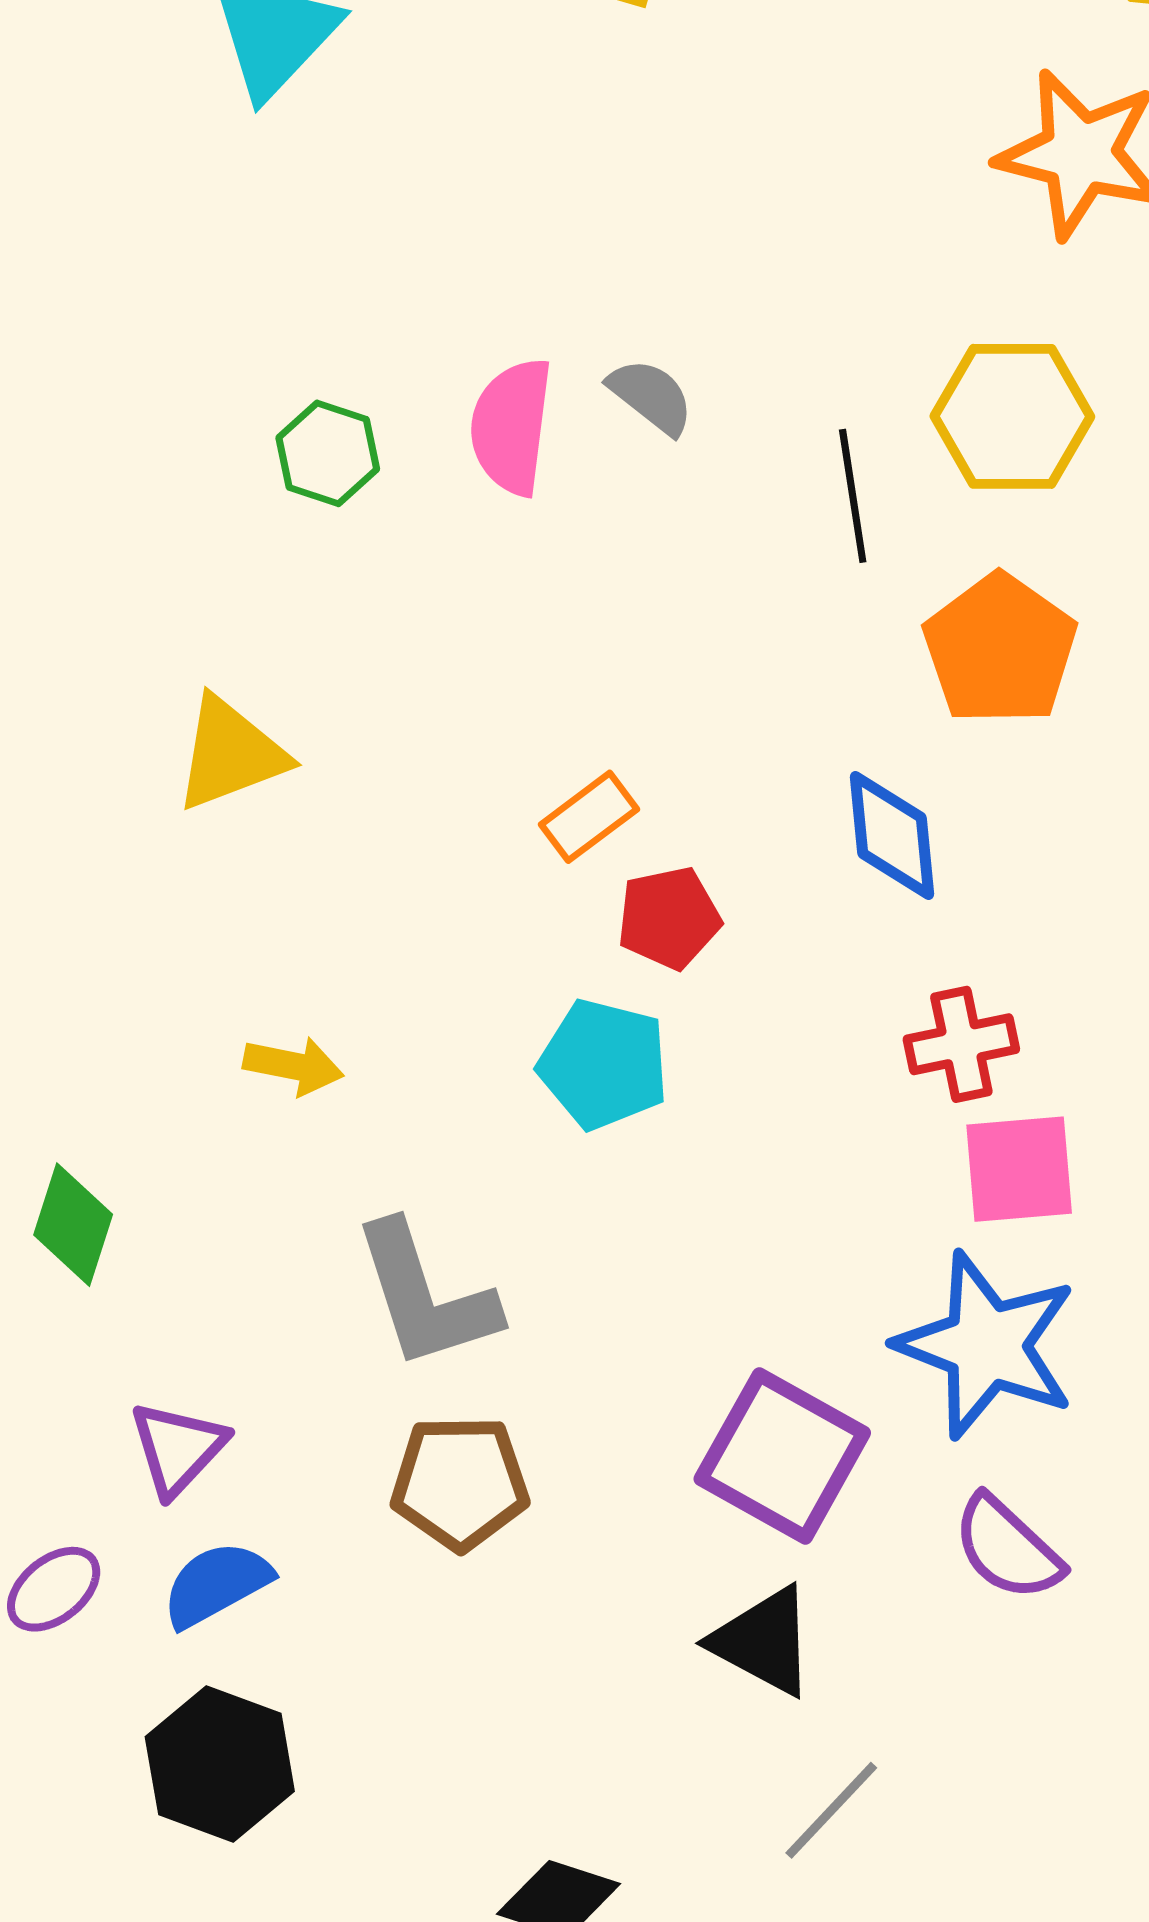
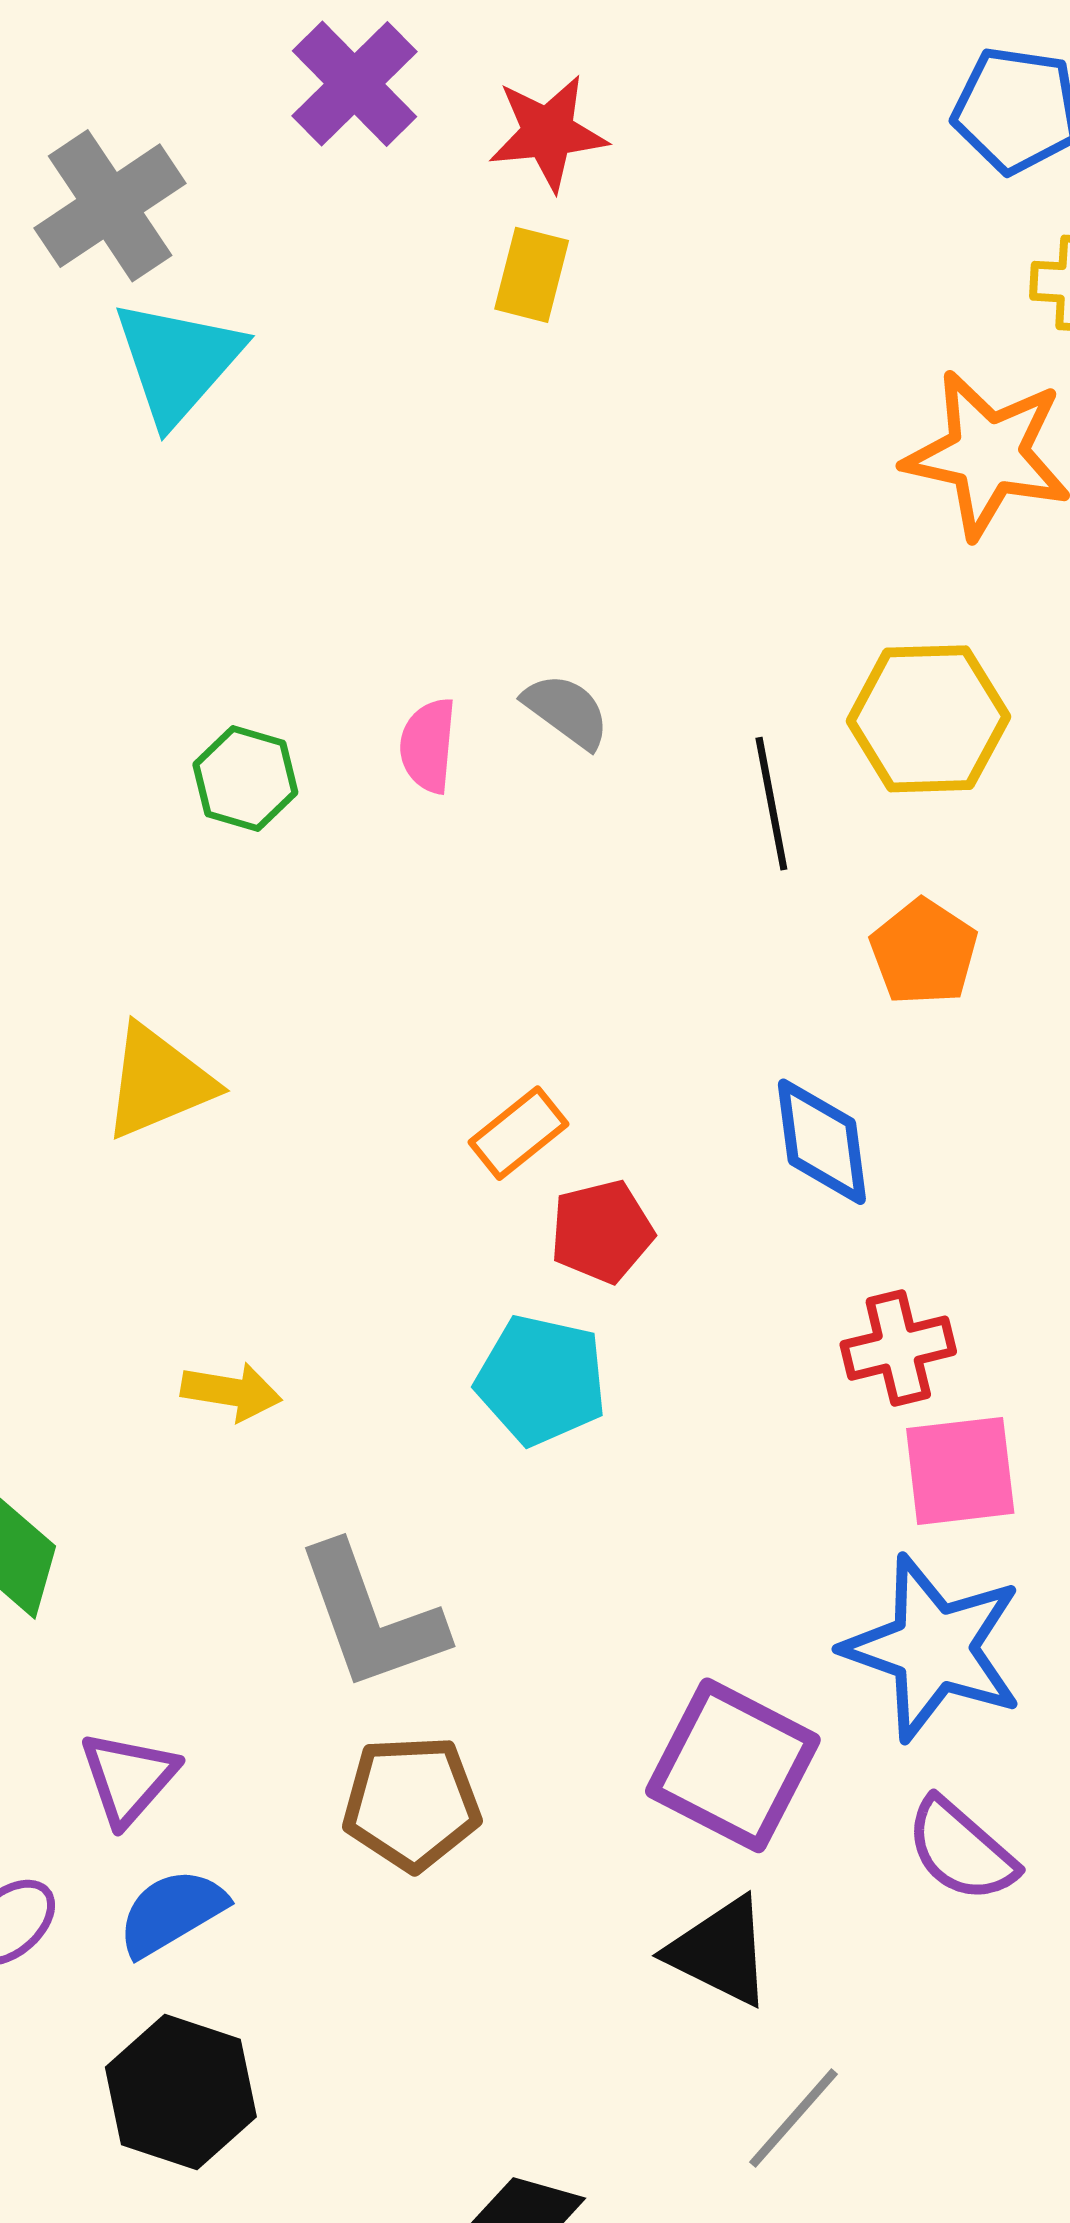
pink semicircle: (511, 426) -> (428, 745), size x0.7
orange pentagon: (1000, 649) -> (924, 952), size x0.7

